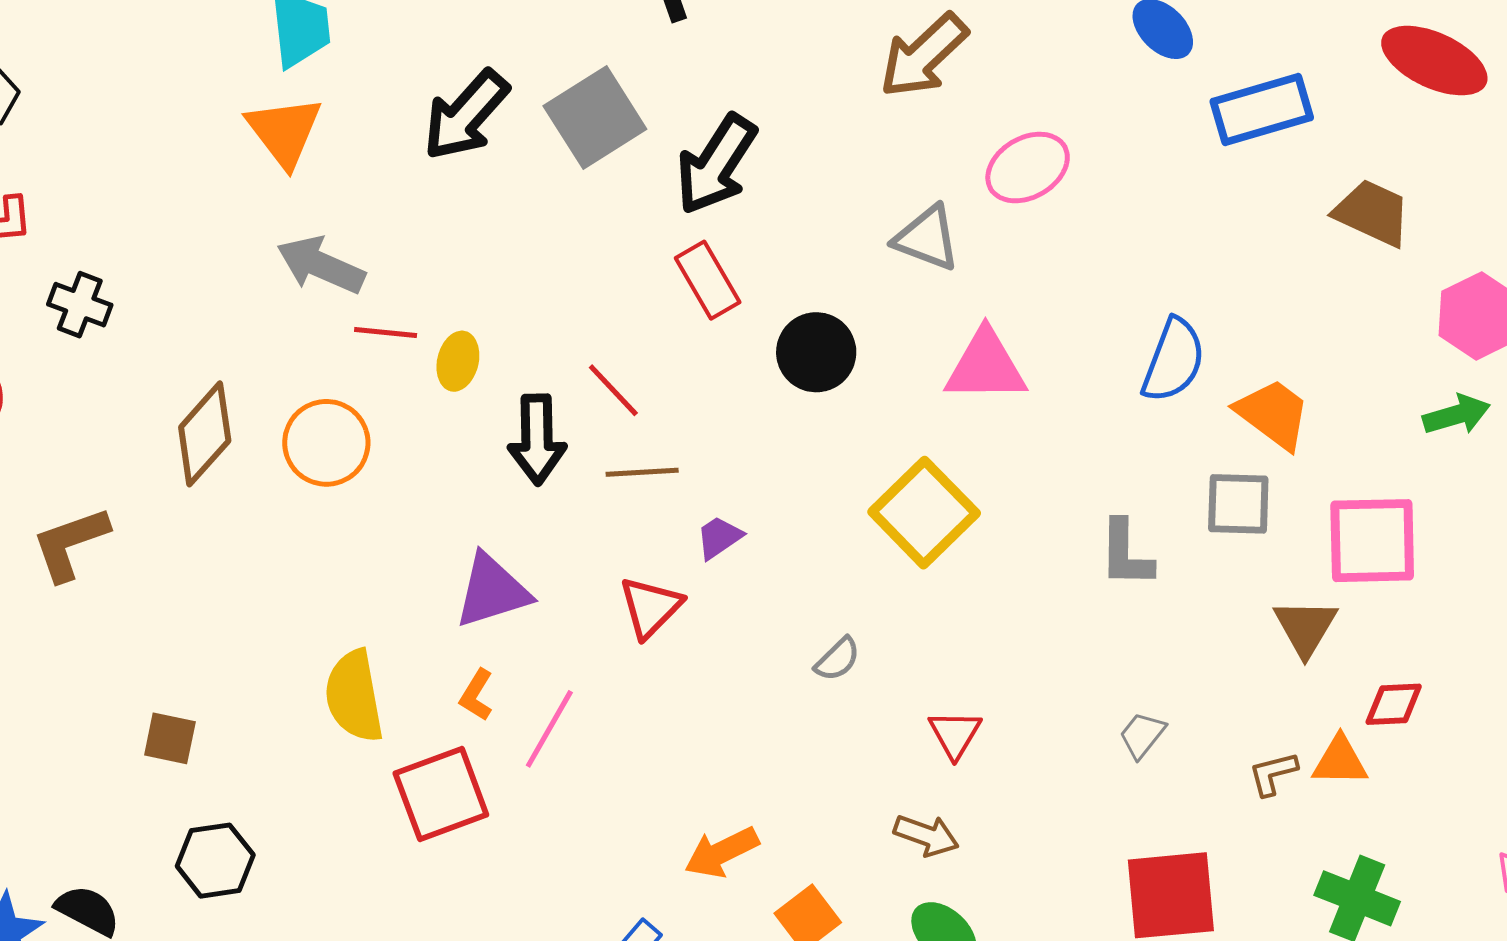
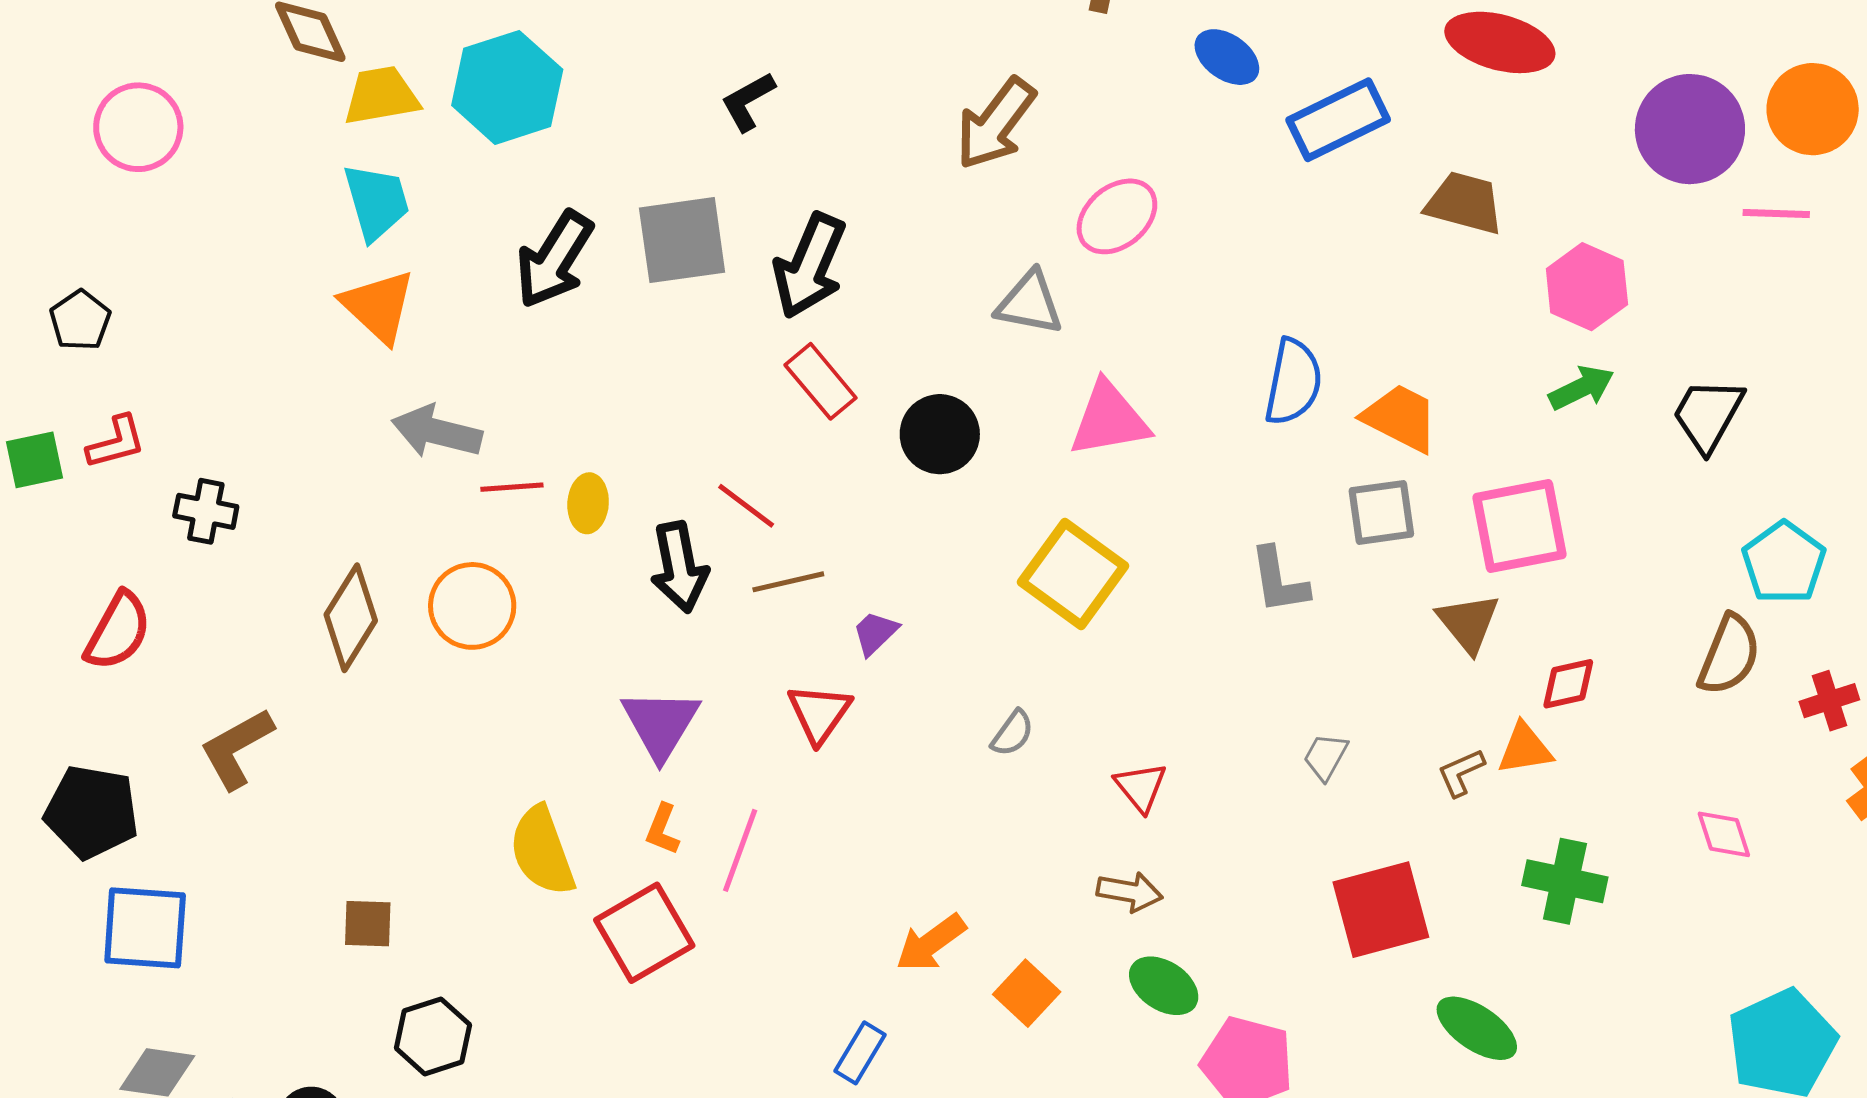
gray square: (595, 117) -> (682, 240), turned 34
purple triangle: (492, 591) -> (661, 724), turned -32

